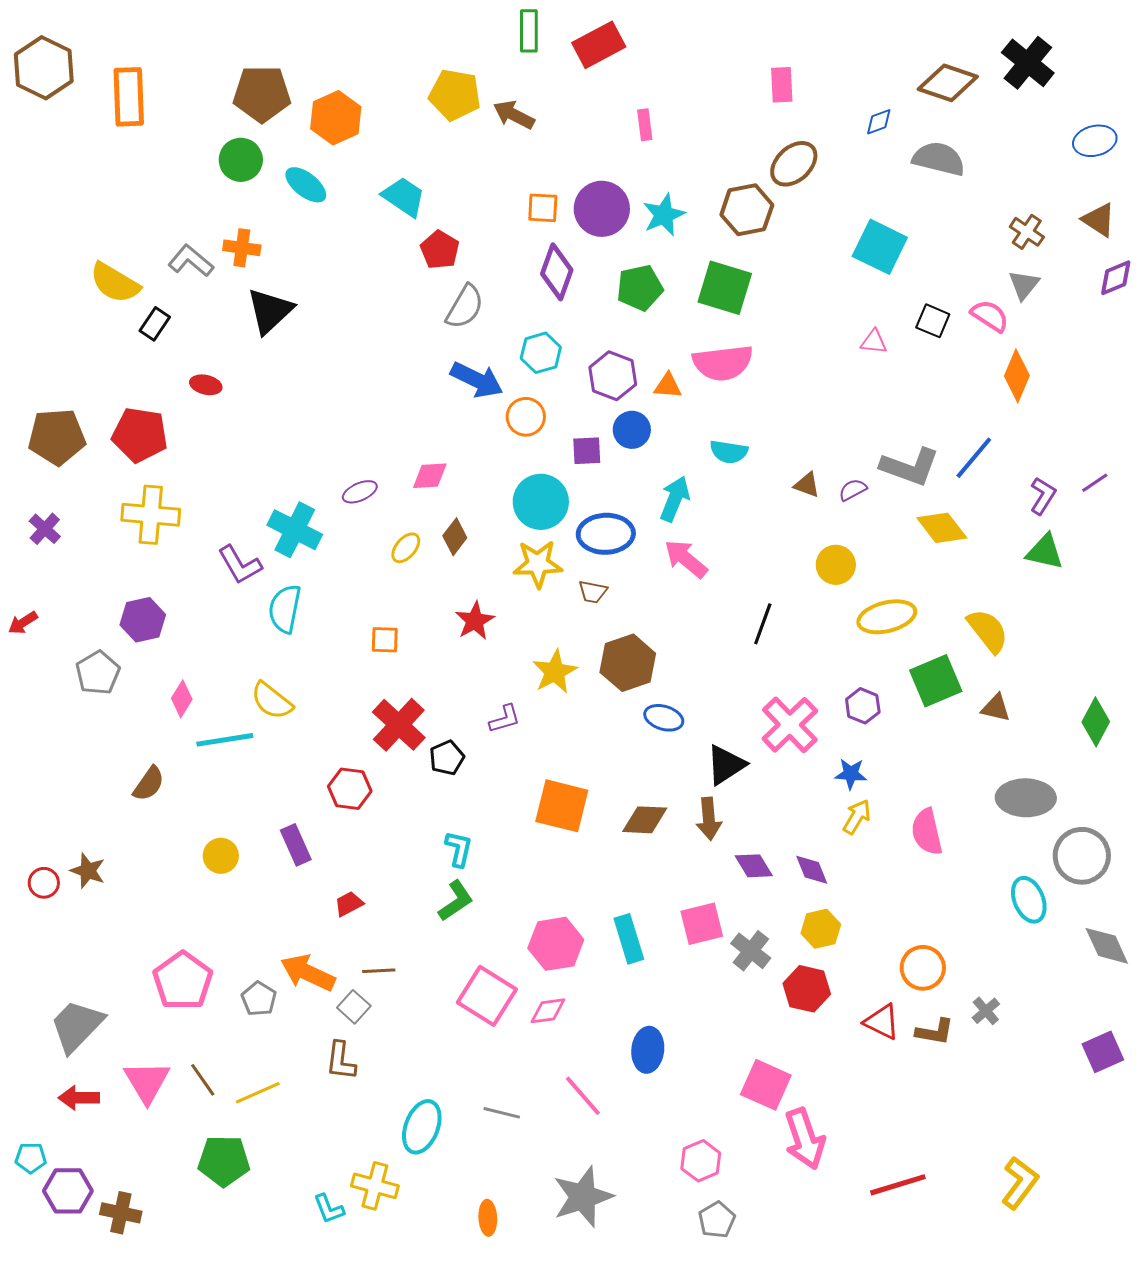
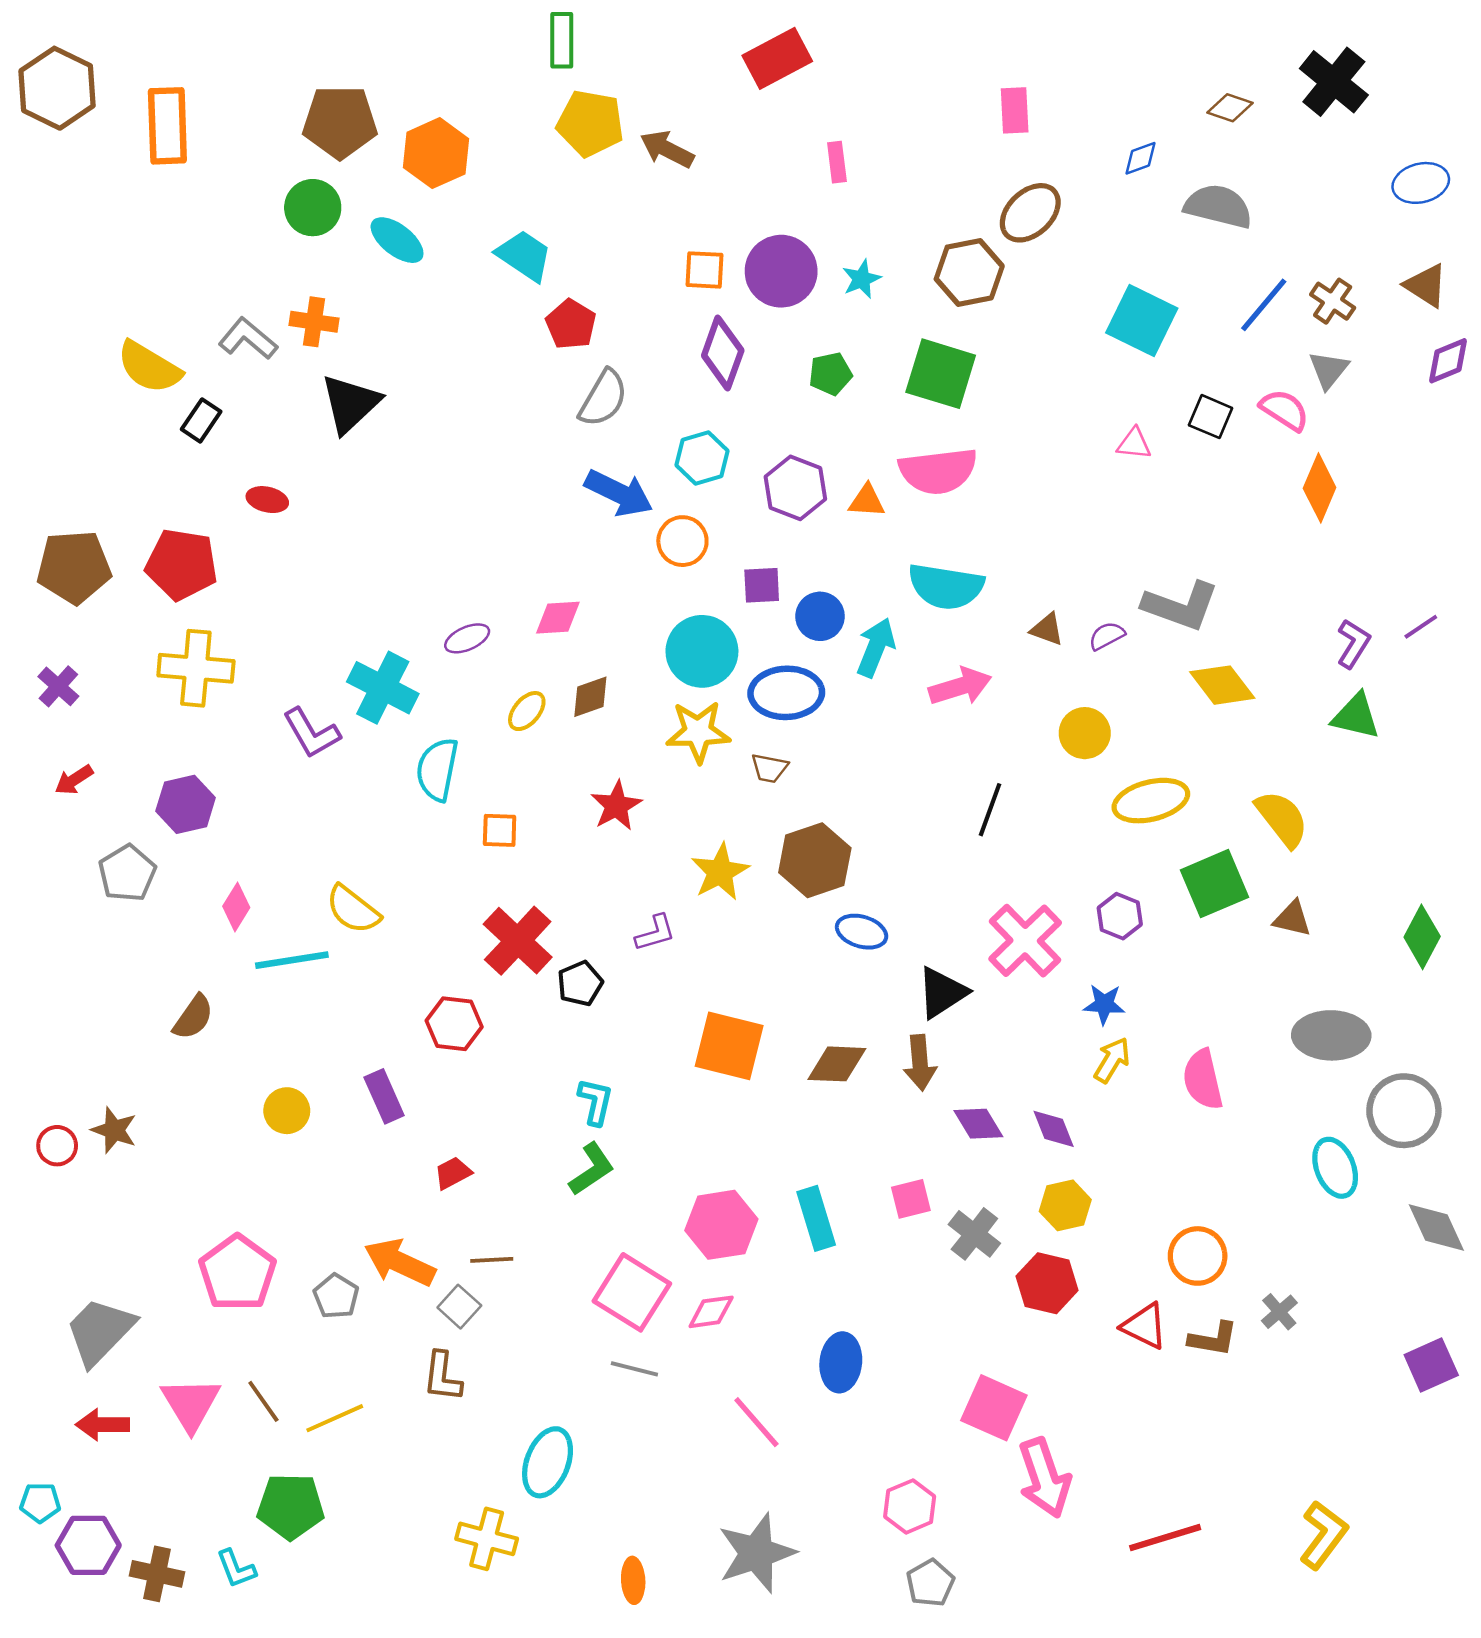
green rectangle: (529, 31) -> (562, 40), moved
brown diamond: (948, 83) -> (1230, 108), size x0.6
cyan star: (664, 215) -> (862, 279), size x0.7
green pentagon: (640, 288) -> (830, 374), size x0.7
blue circle: (632, 430) -> (820, 616), moved
cyan semicircle: (729, 452) -> (946, 586), size x1.5
blue line: (974, 458) -> (1264, 305), moved
brown diamond: (455, 537) -> (590, 697), turned 33
pink arrow: (686, 559) -> (960, 686), moved, turned 123
cyan semicircle: (285, 609) -> (437, 769), moved
red arrow: (23, 623) -> (74, 780), moved
pink square: (702, 924) -> (911, 1199), size x0.7
gray line: (502, 1113) -> (634, 1369), moved
cyan L-shape: (329, 1209) -> (236, 1569), moved

